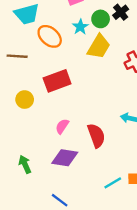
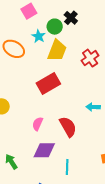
red rectangle: (57, 81) -> (48, 83), moved
cyan line: (113, 183) -> (67, 167), moved, turned -49

